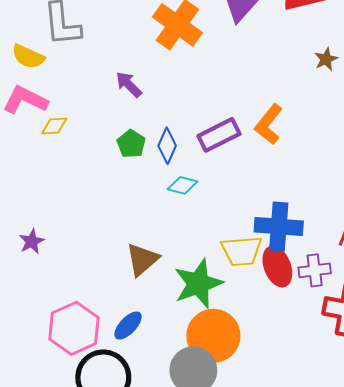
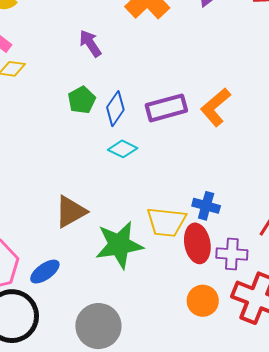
blue cross: (279, 227) -> (206, 206), size x0.6
orange circle: (213, 336) -> (203, 301), moved, size x0.6

